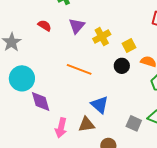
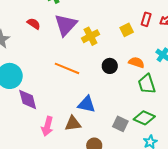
purple triangle: (77, 26) -> (66, 25), size x1.4
yellow square: (129, 45) -> (127, 30), moved
blue triangle: (100, 105) -> (87, 104), turned -30

